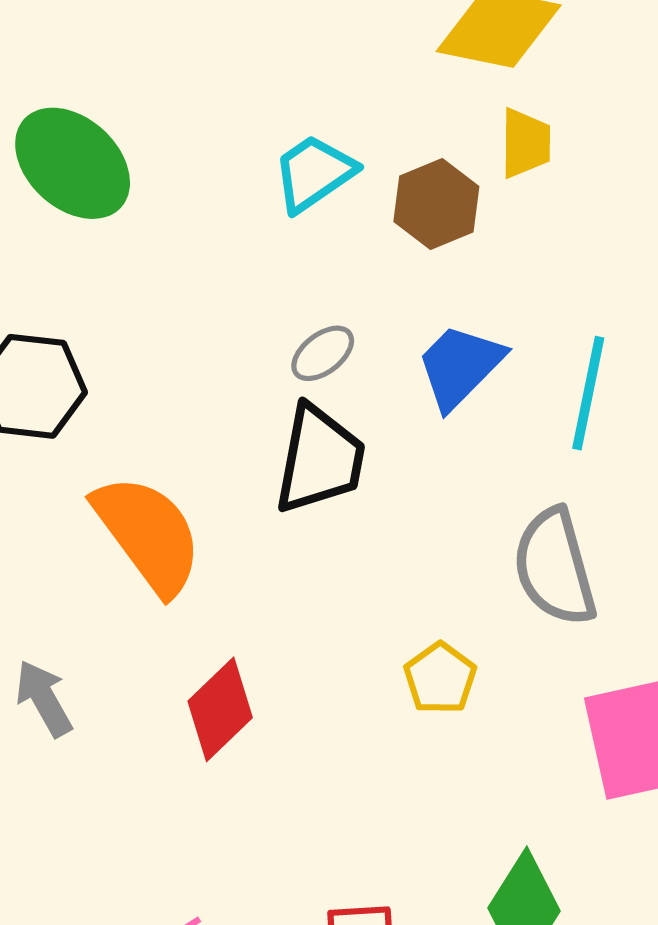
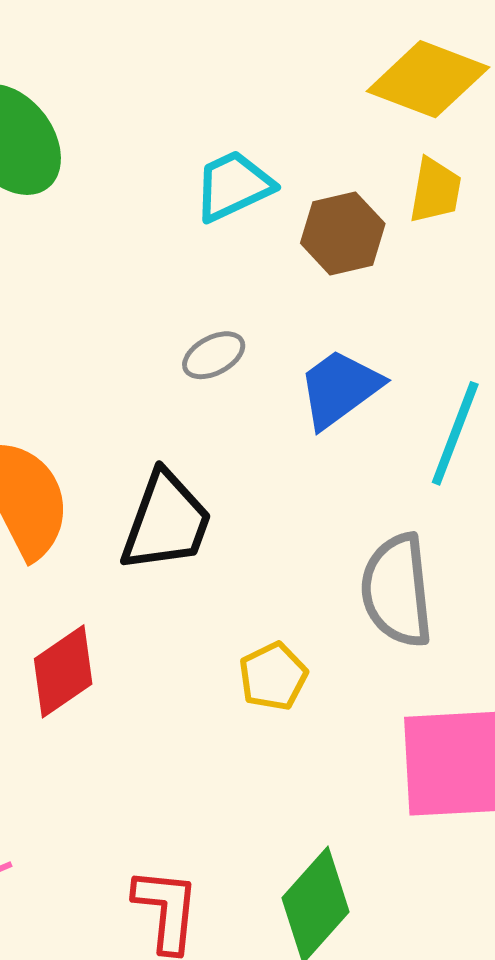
black trapezoid: (320, 459) -> (166, 522), moved

